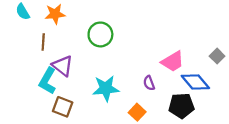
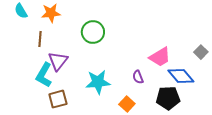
purple triangle: (63, 66) -> (58, 61), turned 30
brown square: (63, 107) -> (58, 99), turned -36

